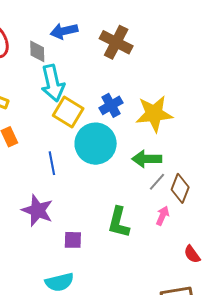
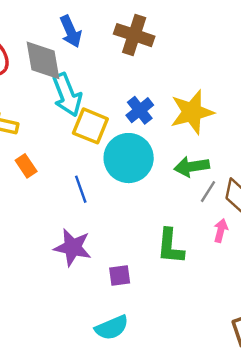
blue arrow: (64, 31) -> (71, 31), turned -92
gray diamond: (37, 51) -> (43, 60), size x1.6

